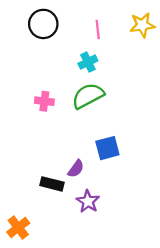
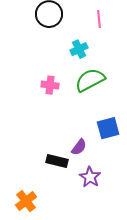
cyan cross: (88, 62) -> (79, 49), moved

